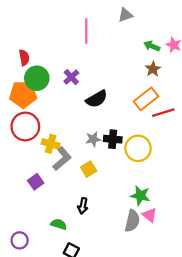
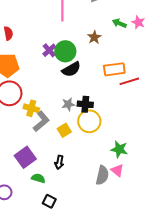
brown star: (153, 69) -> (94, 37), moved
green circle: (37, 78) -> (65, 51), moved
orange rectangle: (146, 99) -> (114, 69), turned 30
yellow circle: (138, 148) -> (89, 121), moved
purple square: (36, 182) -> (25, 157), moved, size x1.5
green star: (140, 196) -> (119, 149), moved

